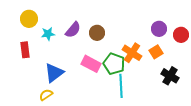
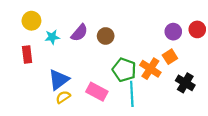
red circle: (181, 35) -> (197, 29), moved
orange cross: (132, 53) -> (150, 69), moved
pink rectangle: (91, 64) -> (97, 92), moved
yellow semicircle: (46, 95) -> (63, 97), moved

